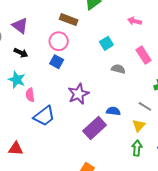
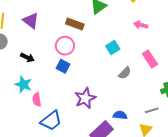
purple triangle: (20, 26) -> (31, 21), moved
gray semicircle: (118, 69) -> (125, 73), turned 120
gray line: (145, 106) -> (152, 110), turned -48

